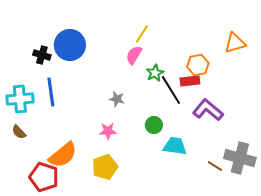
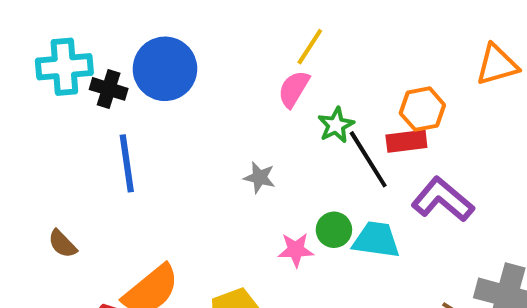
cyan cross: (20, 99) -> (64, 67), moved
pink star: (108, 131) -> (296, 250), moved
cyan trapezoid: (175, 146) -> (376, 240), moved

